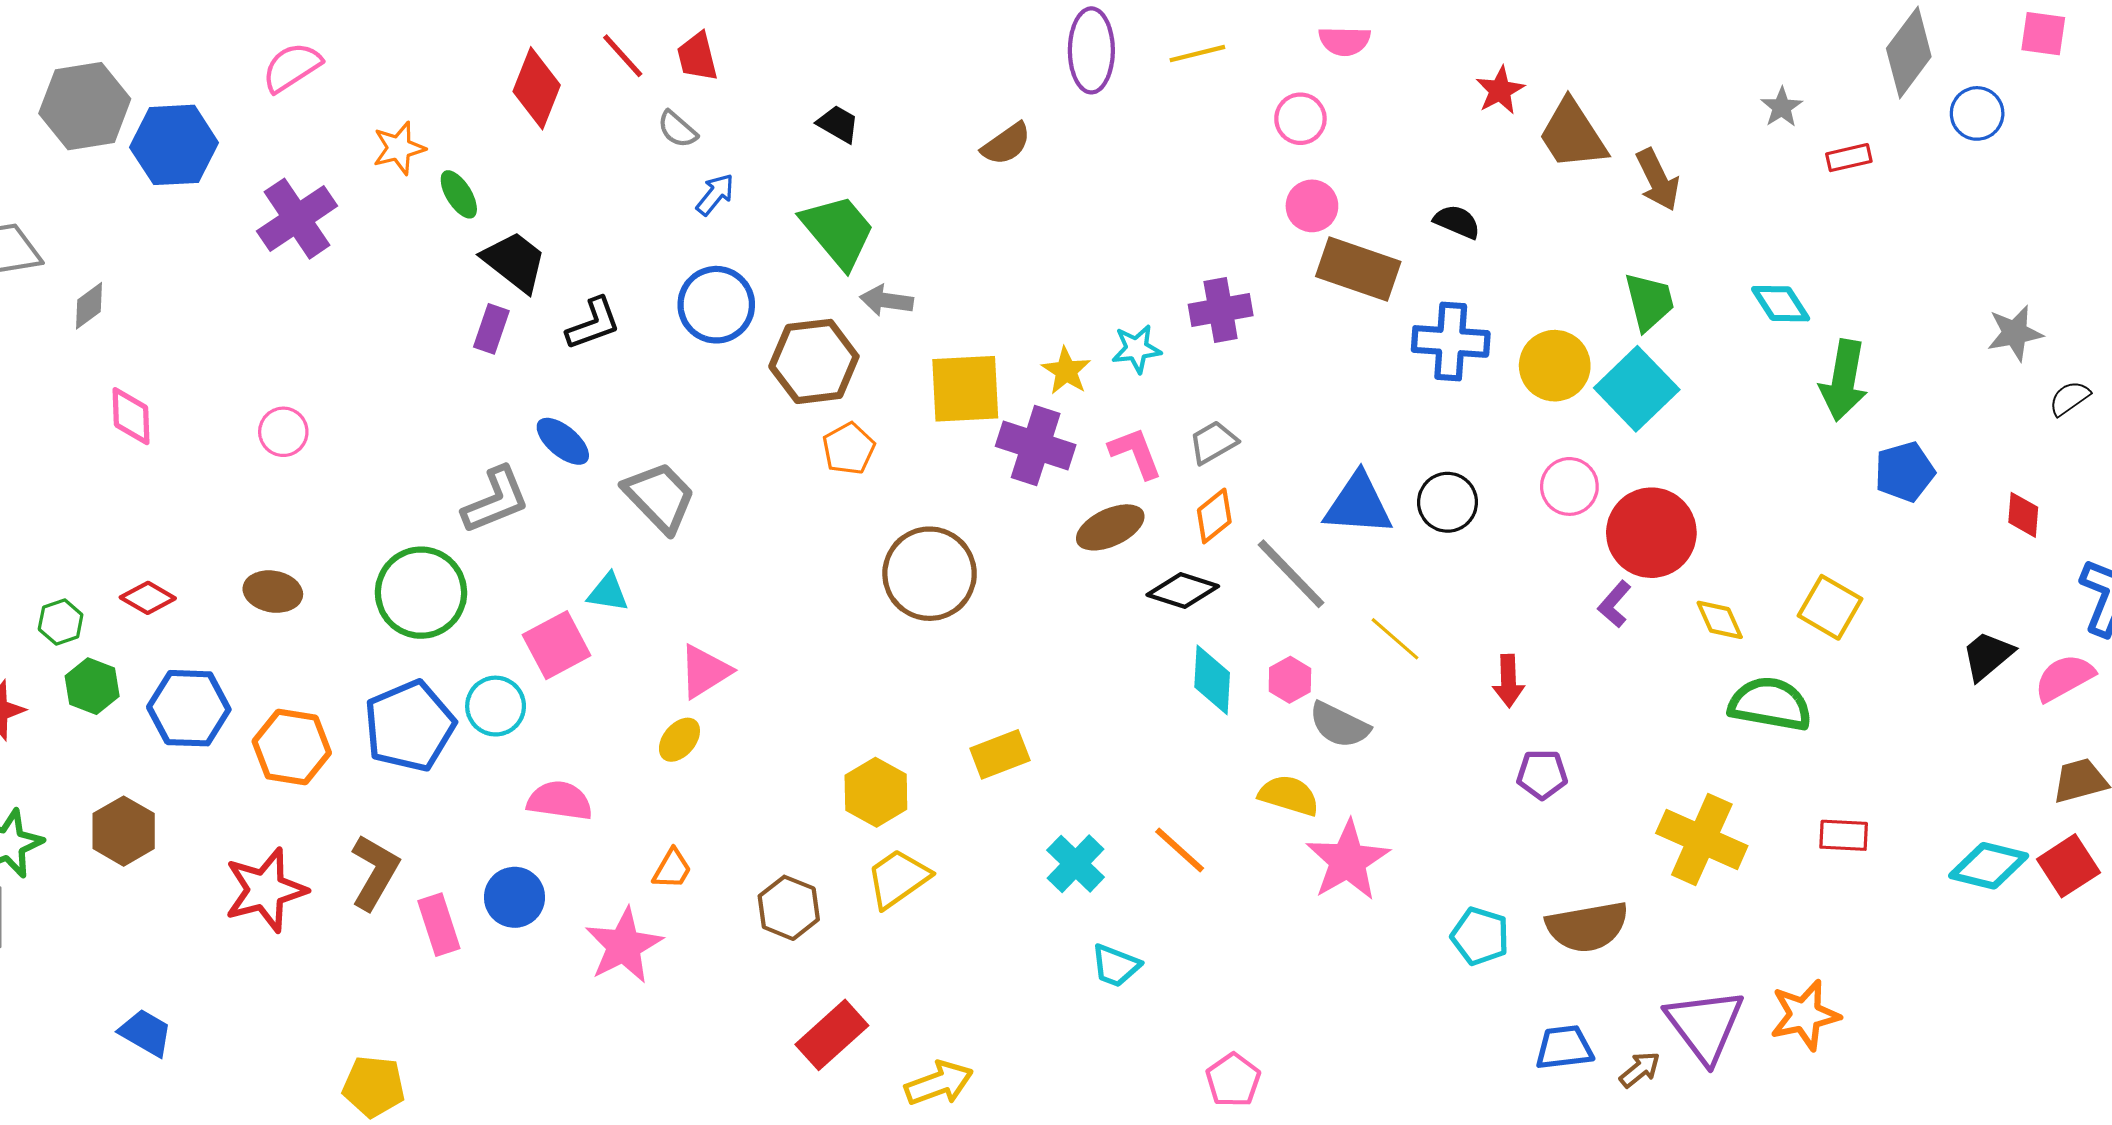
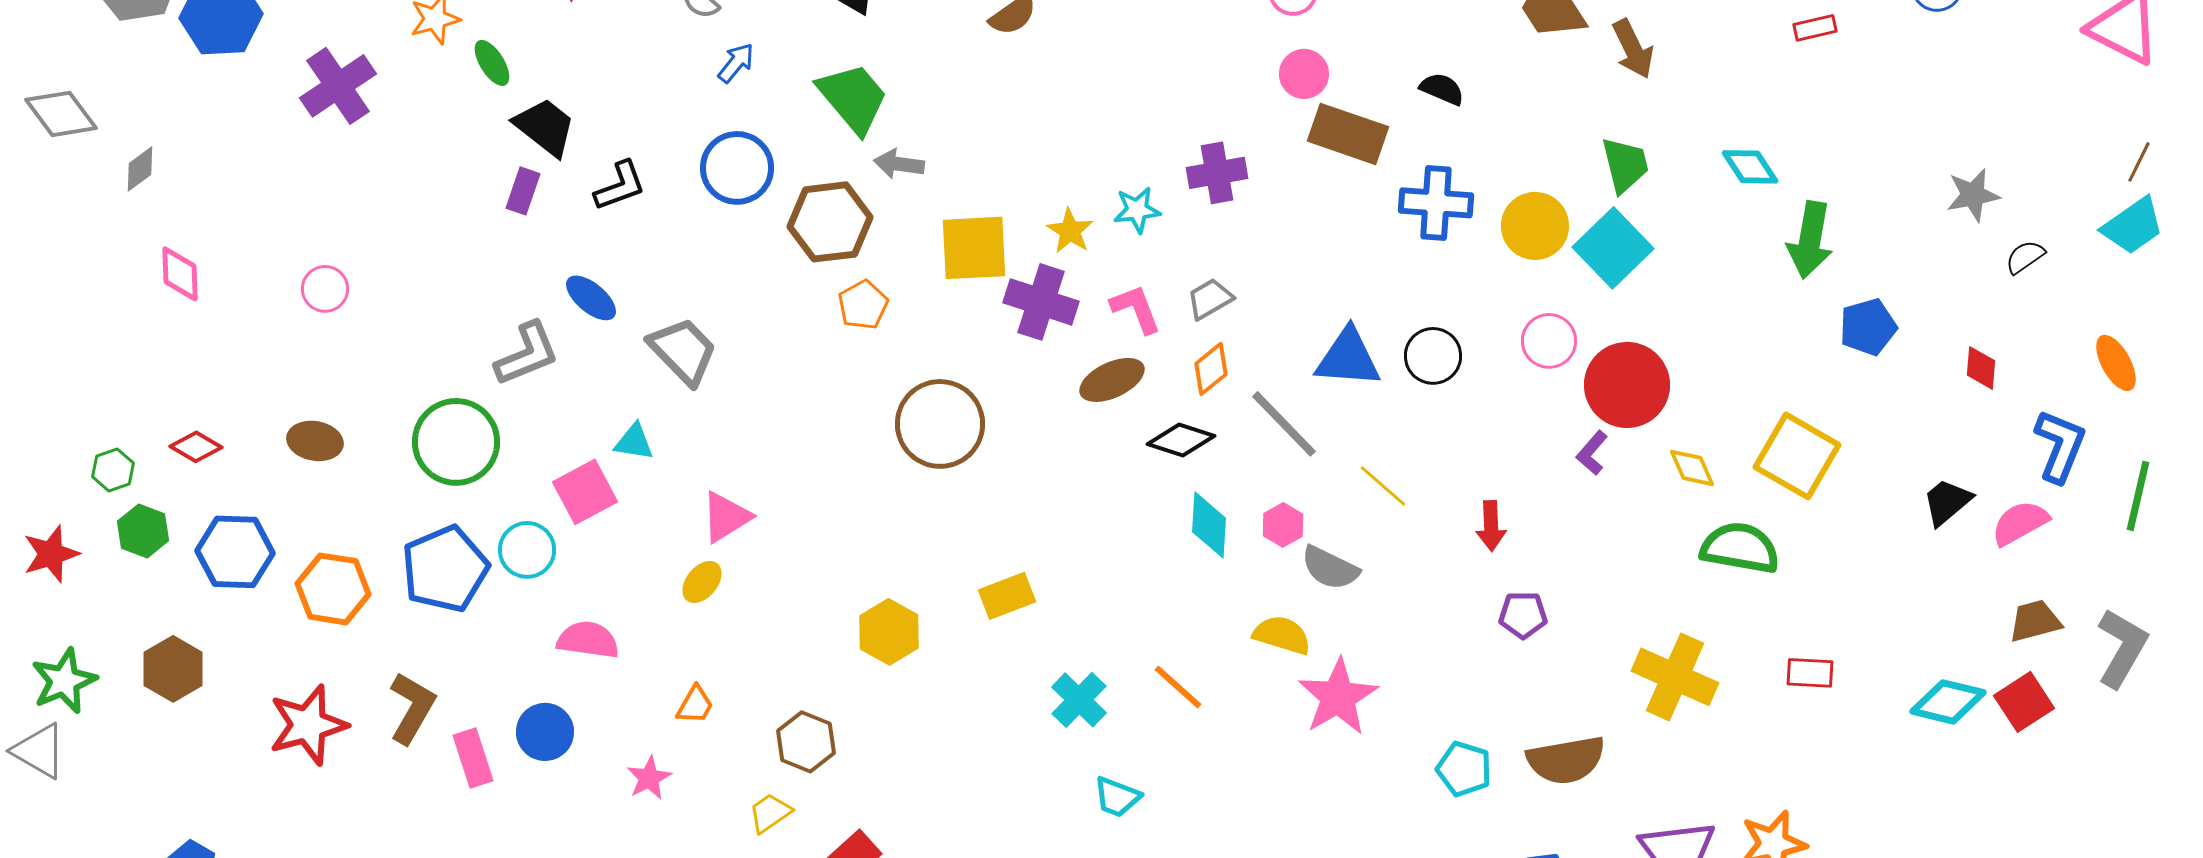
yellow square: (1830, 607) -> (1797, 456), size x1.4
yellow trapezoid: (898, 878) -> (770, 813), moved, size x0.7
pink star: (624, 946) -> (649, 778), size x0.6

